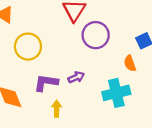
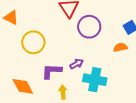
orange semicircle: (130, 63) -> (120, 47), turned 104
cyan cross: (116, 93) -> (95, 80), moved, turned 30

